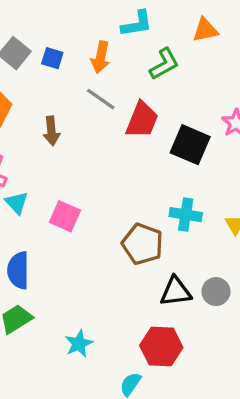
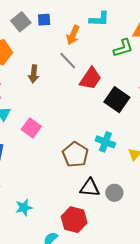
blue square: (52, 58) -> (44, 20), moved, turned -32
green L-shape: (164, 64) -> (123, 48), moved

